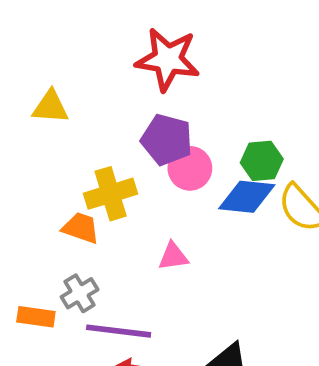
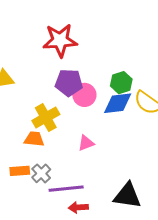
orange rectangle: (36, 317) -> (20, 171), moved

